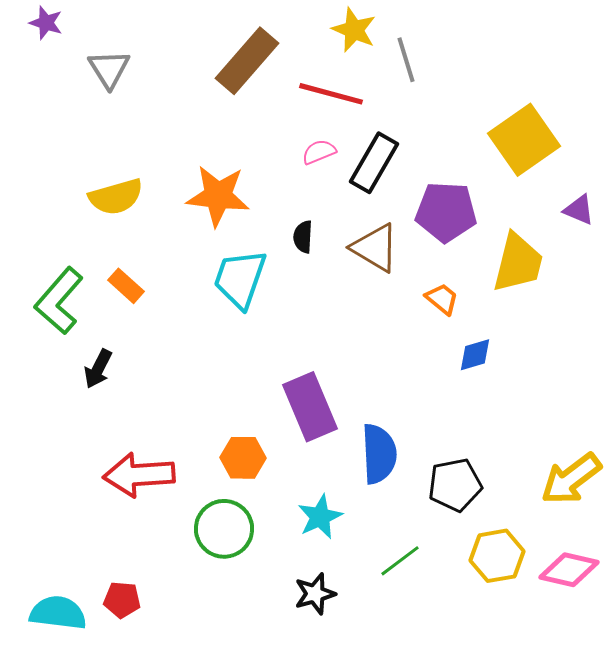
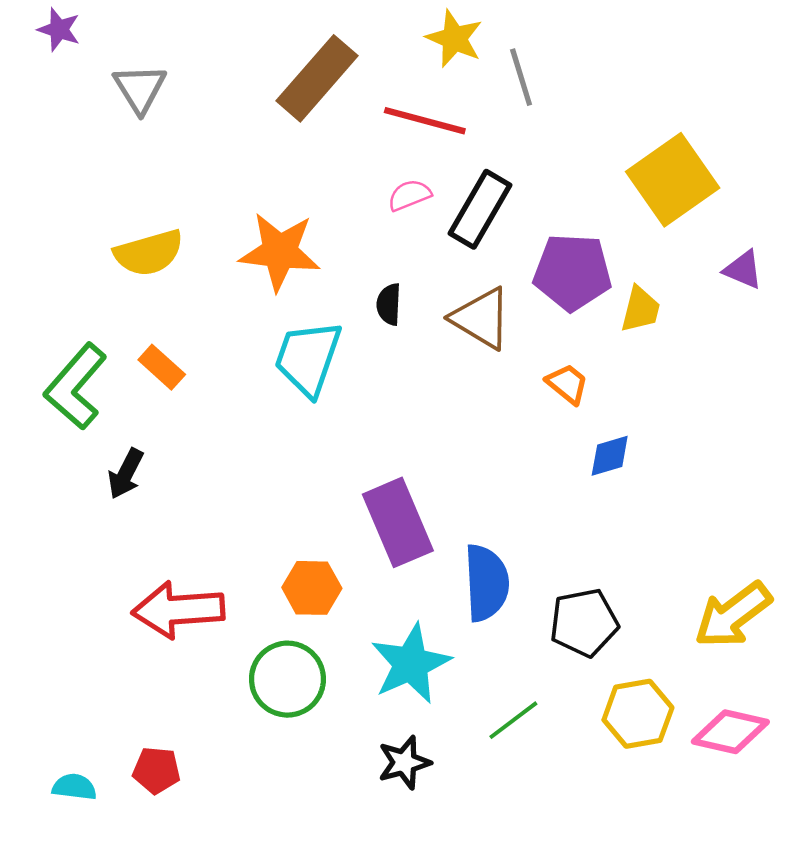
yellow trapezoid: (518, 263) -> (640, 309), moved, size x0.6
cyan star: (320, 517) -> (411, 664), size x1.4
cyan semicircle: (58, 613) -> (74, 787), size x0.6

